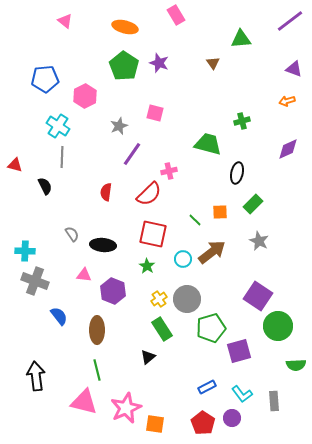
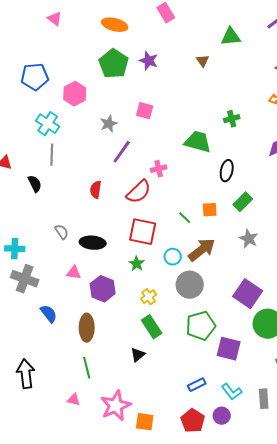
gray circle: (187, 299) -> (190, 285), moved
purple square: (239, 351) -> (229, 349), turned 30
pink triangle: (84, 402) -> (74, 400), size x0.5

